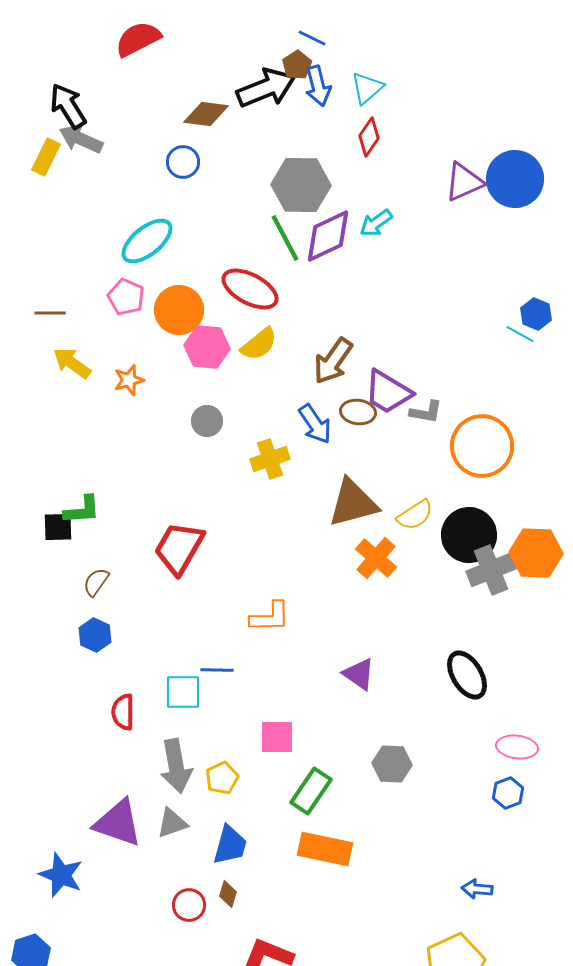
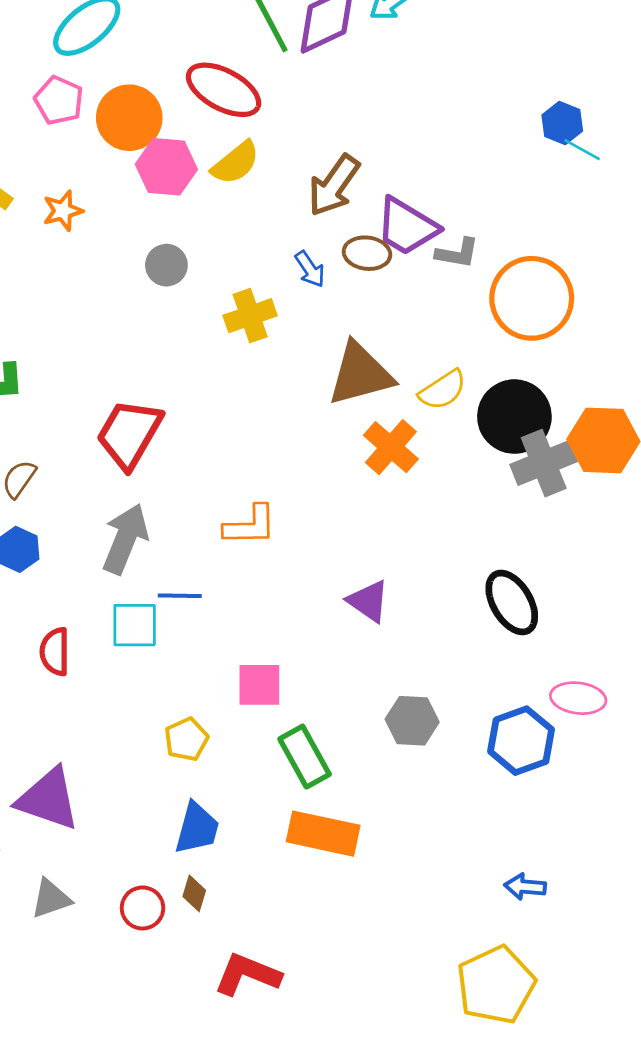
blue hexagon: (536, 314) -> (562, 123), moved
blue arrow: (315, 424) -> (310, 269), size x0.7
gray arrow: (176, 766) -> (125, 539), moved, turned -148
green rectangle: (311, 791) -> (305, 757), turned -63
blue hexagon: (508, 793) -> (521, 741), moved, size x1.6
gray triangle: (172, 823) -> (51, 899), moved

